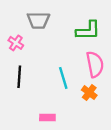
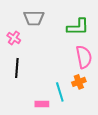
cyan line: (63, 78) -> (60, 92), moved
orange cross: (89, 93) -> (79, 82), turned 32

